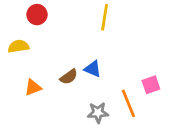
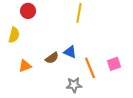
yellow semicircle: (18, 46) -> (14, 35), turned 112
orange line: (128, 103) -> (90, 68), moved

